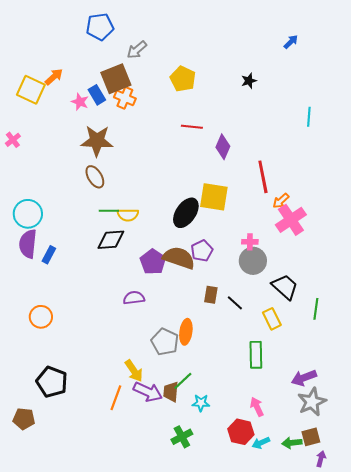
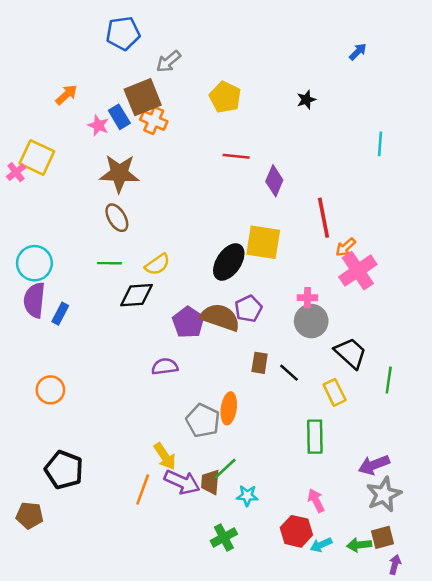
yellow square: (31, 90) -> (37, 157), moved
green line: (109, 211) -> (109, 263), moved
yellow semicircle: (128, 215) -> (157, 264), turned -35

